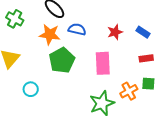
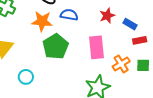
blue rectangle: (143, 32) -> (130, 24), moved
orange cross: (129, 91) -> (121, 64), moved

